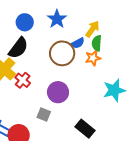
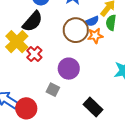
orange star: (93, 58) -> (95, 36), moved

